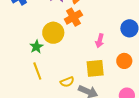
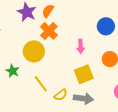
green star: (36, 47) -> (13, 71), moved
yellow line: (37, 71) -> (41, 84), moved

